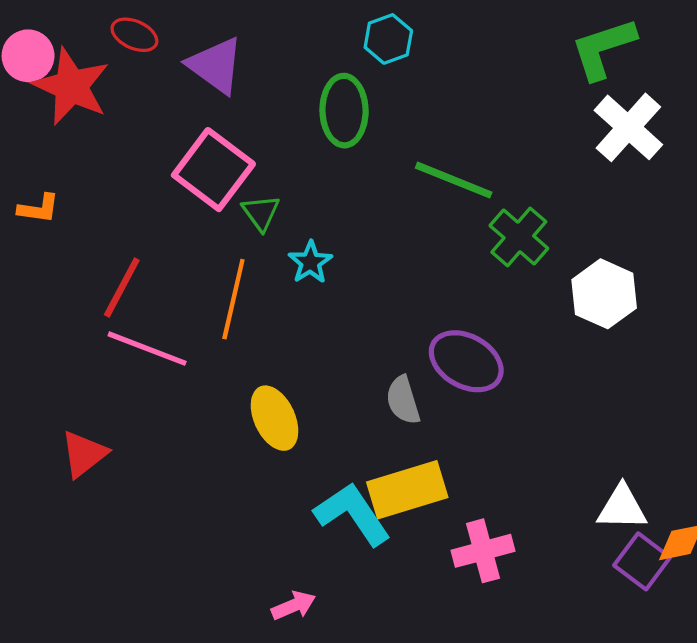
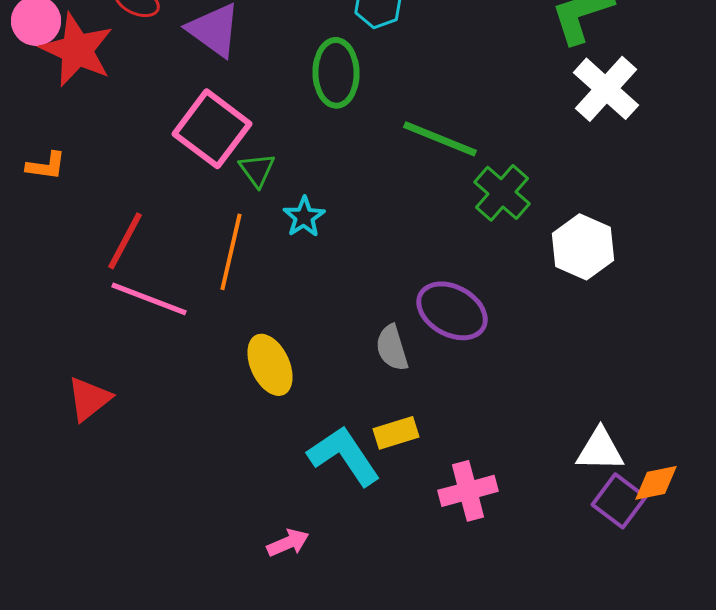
yellow rectangle: (407, 490) -> (396, 433), size x0.6

